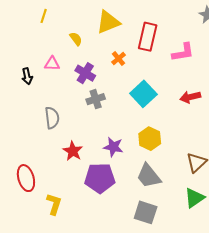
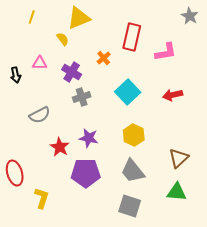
yellow triangle: (108, 22) -> (79, 18), moved
gray semicircle: (52, 118) -> (40, 115), turned 70
purple star: (113, 147) -> (89, 138), moved
green triangle: (194, 198) -> (177, 192), turned 40

